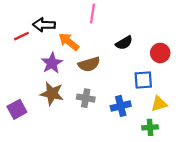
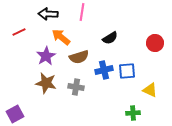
black arrow: (44, 25) -> (48, 14), moved
red circle: (160, 53) -> (155, 43), moved
yellow triangle: (159, 104) -> (150, 90), moved, turned 42
blue cross: (121, 106) -> (104, 70), moved
purple square: (17, 109) -> (15, 114), moved

